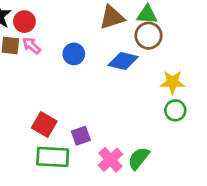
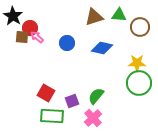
red circle: (24, 22) -> (30, 28), moved
brown circle: (149, 36) -> (140, 27), moved
green circle: (175, 110) -> (139, 83), size x1.6
green semicircle: (139, 158) -> (96, 96), moved

